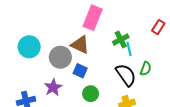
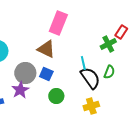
green cross: (121, 40) -> (108, 44), moved
cyan line: (129, 49) -> (83, 63), moved
gray circle: (60, 57) -> (25, 73), moved

